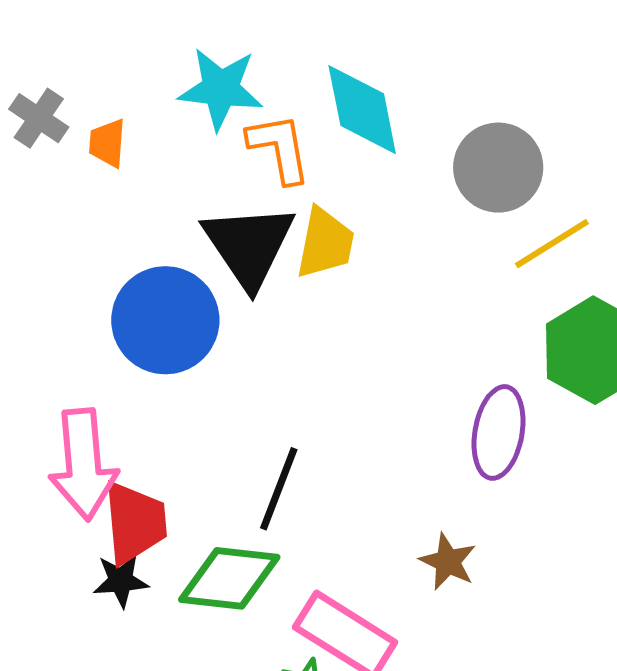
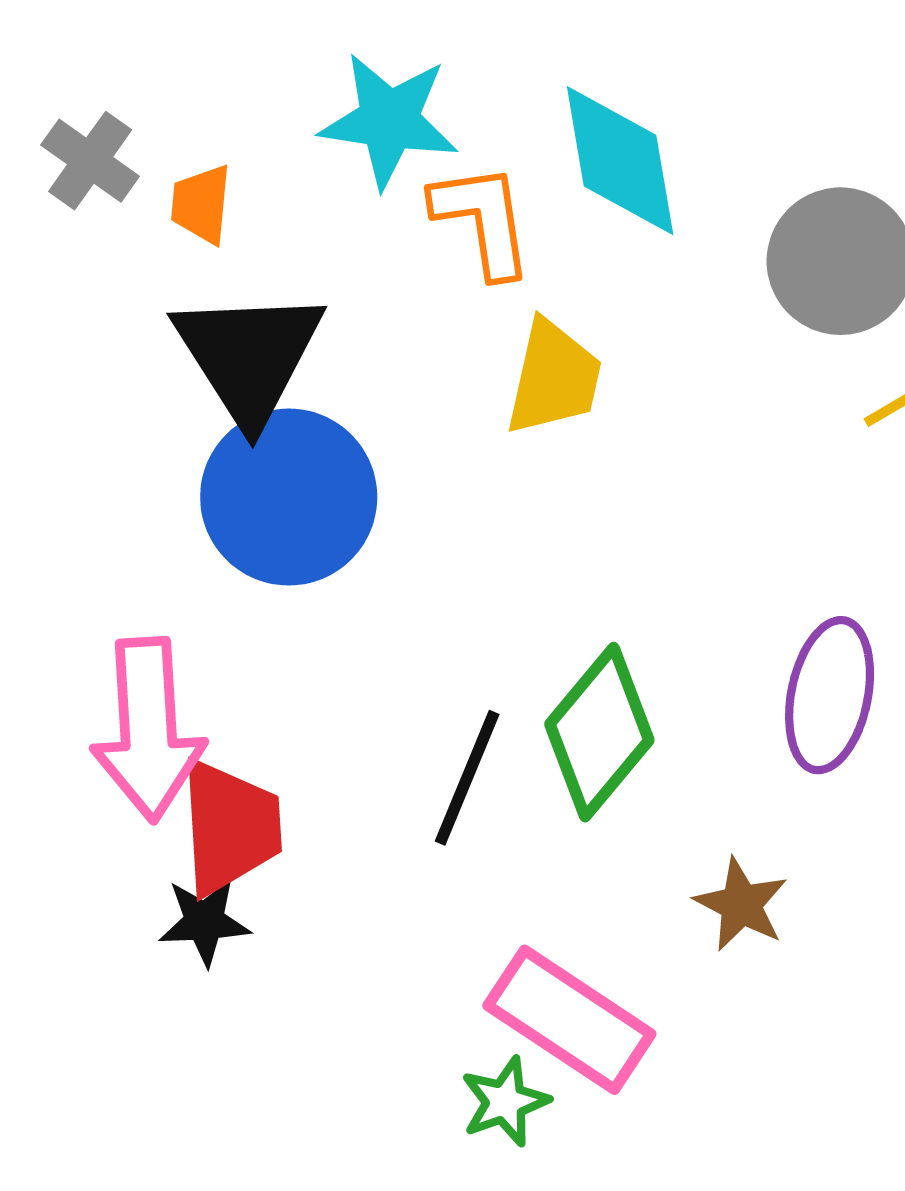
black triangle: (249, 245) -> (249, 356), moved
green diamond: (229, 578) -> (599, 732), moved, turned -58

